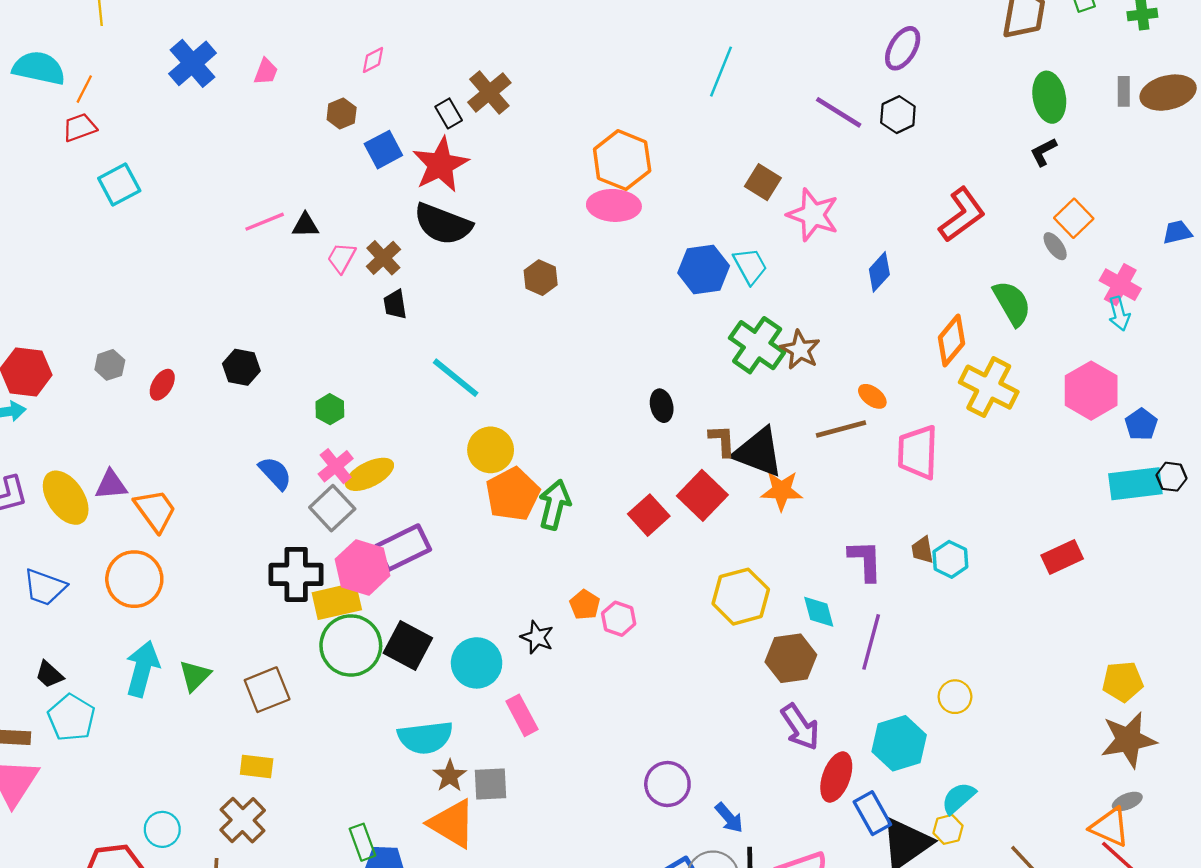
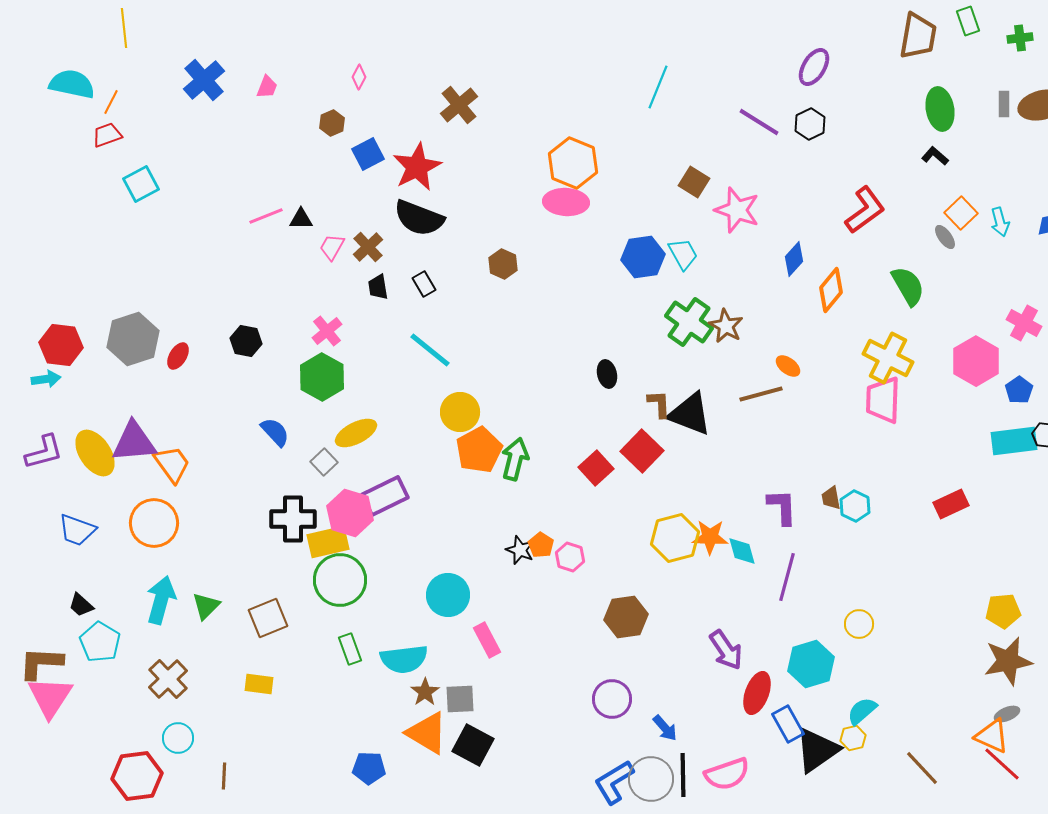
pink diamond: (373, 60) -> (359, 77), turned -35
black rectangle: (449, 113) -> (424, 284), moved
black L-shape: (1043, 152) -> (935, 156), turned 68
pink cross: (1120, 285) -> (1024, 323), moved
cyan arrow: (1119, 314) -> (1000, 222), moved
orange diamond: (951, 340) -> (831, 290), moved
gray hexagon: (110, 365) -> (133, 339), size x2.0
green hexagon: (330, 409) -> (322, 377), size x1.8
pink trapezoid: (918, 452) -> (883, 400), moved
pink cross: (336, 466) -> (327, 331), moved
purple triangle: (111, 485) -> (134, 442), size x1.6
orange star: (782, 491) -> (710, 537), moved
gray square: (332, 508) -> (324, 462), size x0.7
black star: (537, 637) -> (520, 550), moved
black square: (408, 645) -> (473, 745), moved
brown hexagon: (791, 658) -> (626, 617), moved
brown cross: (243, 820) -> (168, 679), moved
green rectangle: (362, 842) -> (350, 649), moved

